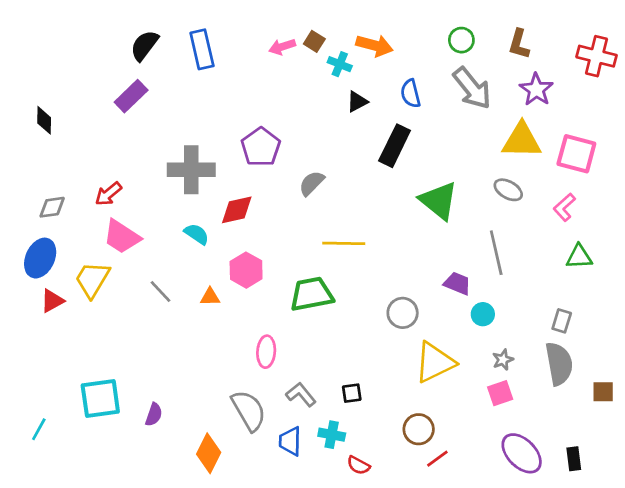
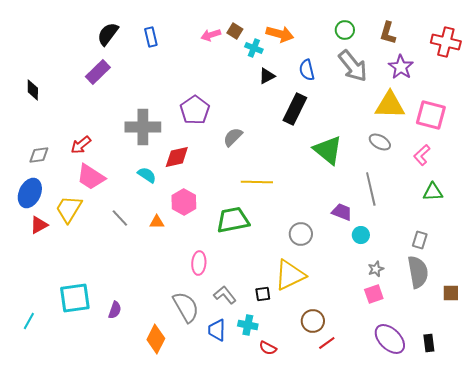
blue rectangle: (202, 49) -> (151, 37), size x0.7
yellow triangle: (435, 362) -> (290, 275), moved

